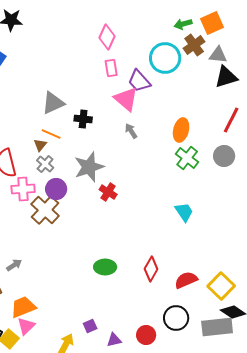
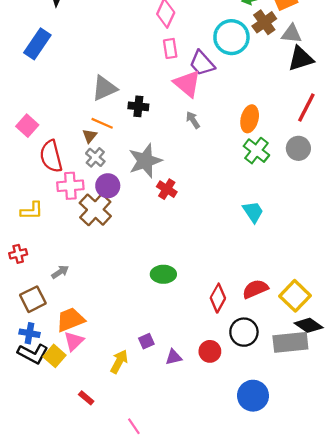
red diamond: (151, 269) -> (218, 298), moved

